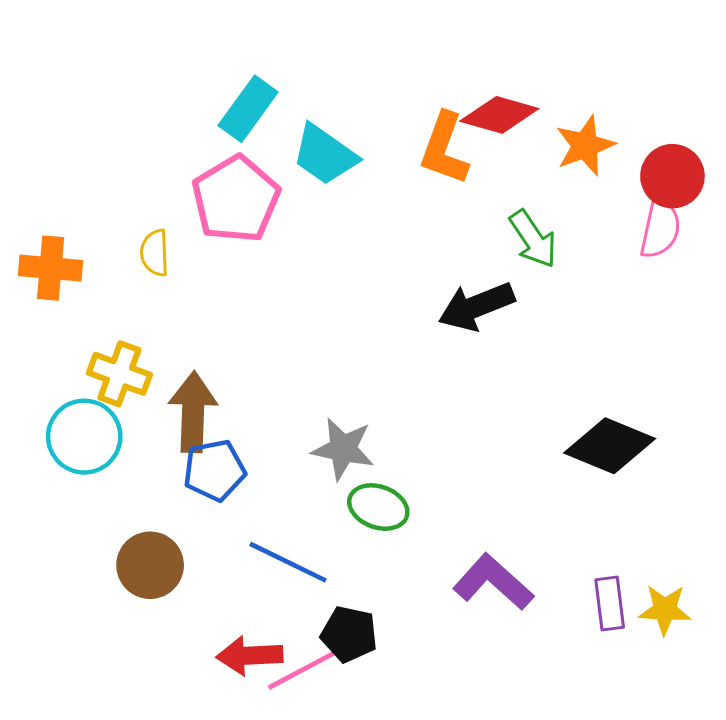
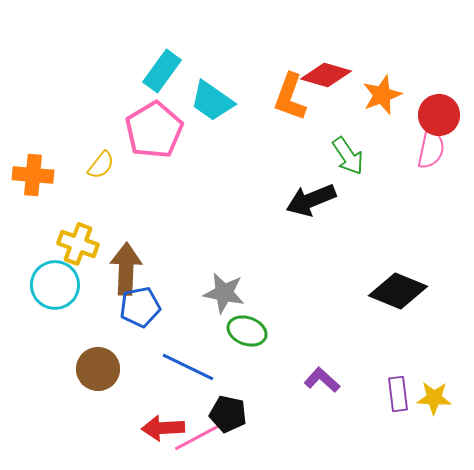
yellow semicircle: (155, 253) -> (101, 165), turned -140
purple L-shape: (493, 582) -> (322, 380), size x0.7

